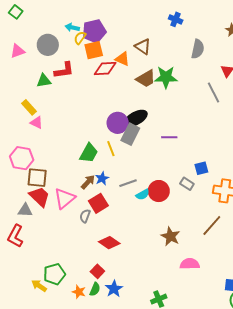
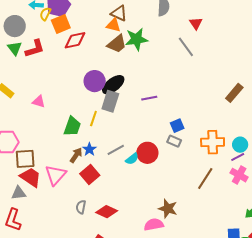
brown triangle: (143, 47) -> (119, 13), moved
orange triangle: (122, 59) -> (113, 25), moved
green triangle: (44, 81) -> (15, 48), moved, turned -49
pink triangle: (37, 123) -> (39, 102), moved
purple circle: (118, 123) -> (95, 81), moved
yellow line: (111, 149) -> (93, 119), turned 49
blue square: (201, 168) -> (177, 126), moved
gray semicircle: (85, 216) -> (81, 207), moved
brown star: (170, 236) -> (168, 209), moved
pink semicircle: (190, 264) -> (154, 225), moved

